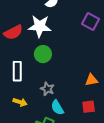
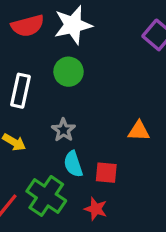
white star: (40, 26) -> (73, 25), turned -30
red square: (89, 107) -> (106, 173), moved

